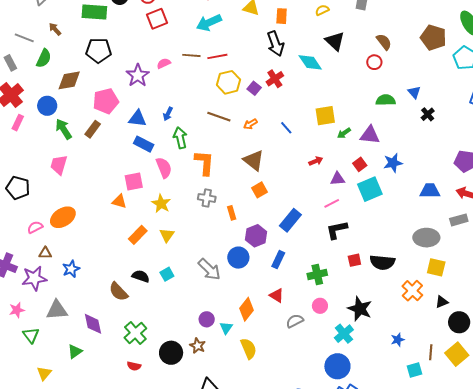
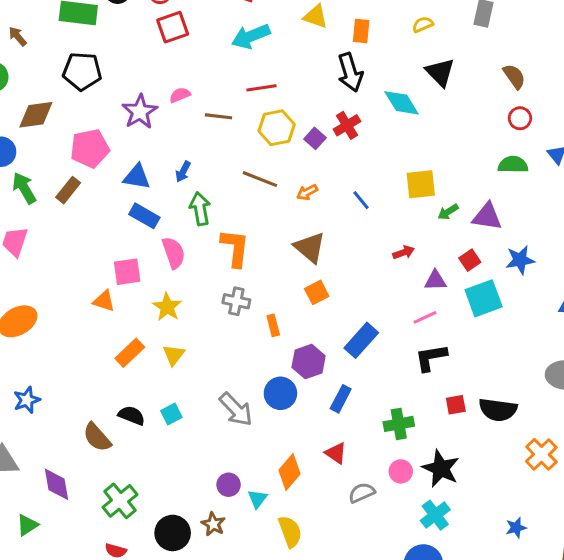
brown line: (191, 55) -> (219, 116), moved
red circle: (374, 62) -> (520, 118), moved
black star: (360, 309) -> (441, 468), moved

